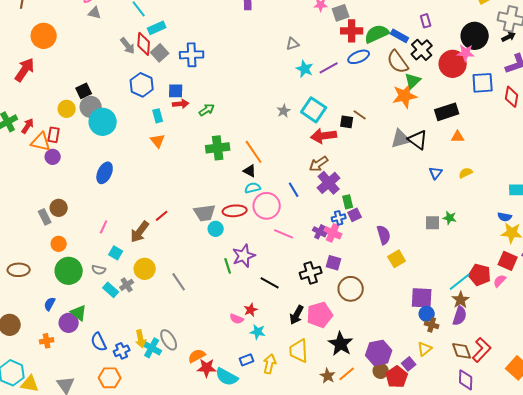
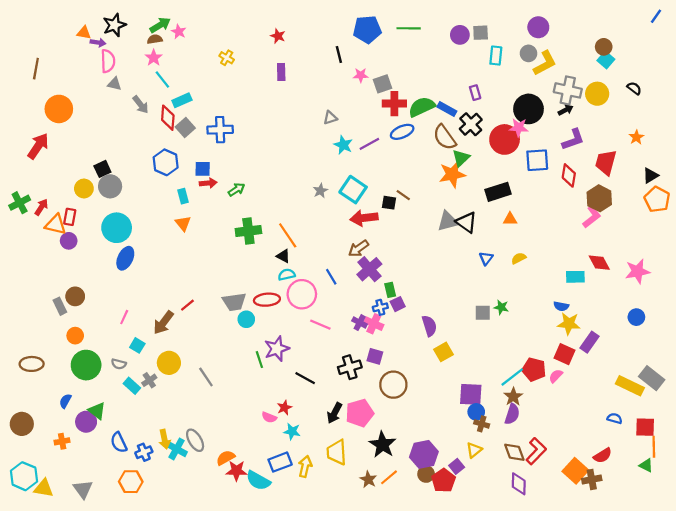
gray arrow: (128, 46) -> (141, 105), moved
cyan circle: (103, 122) -> (117, 228), moved
blue rectangle: (247, 360) -> (280, 462), size x1.5

